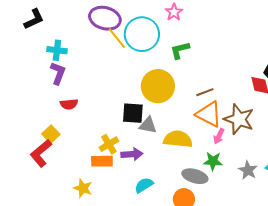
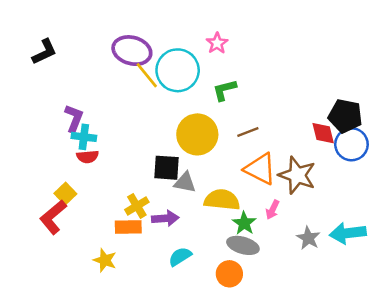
cyan cross: (57, 50) -> (84, 137), moved
brown line: (205, 92) -> (248, 132), moved
pink arrow: (219, 136) -> (273, 210), moved
green star: (213, 161) -> (244, 223), moved, turned 30

